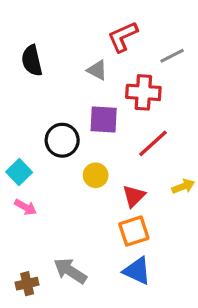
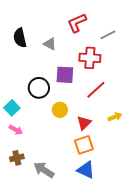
gray triangle: (97, 70) -> (50, 44), moved
brown cross: (27, 284) -> (17, 158), moved

